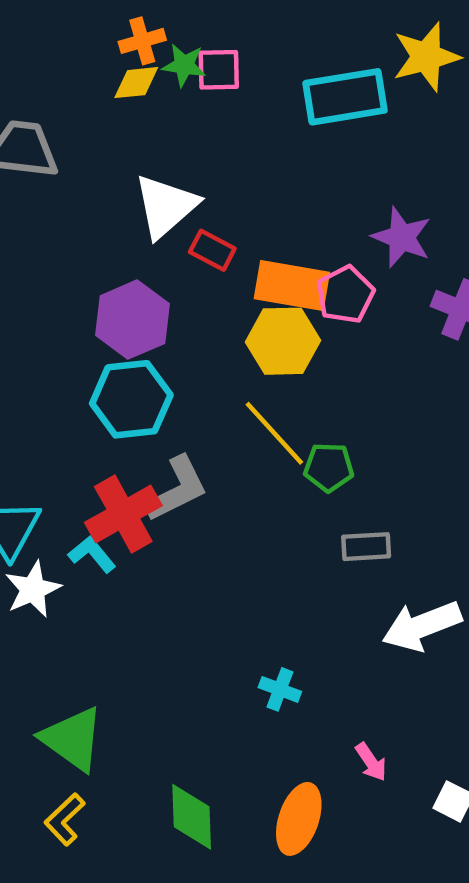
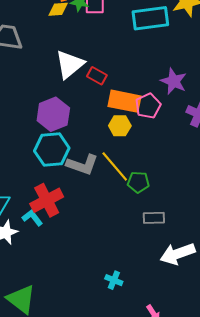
red rectangle: (212, 250) -> (97, 76), moved
yellow hexagon: (283, 341) -> (120, 126), size x0.7
gray L-shape: (177, 489) -> (82, 165), moved, turned 44

